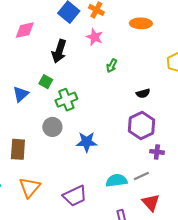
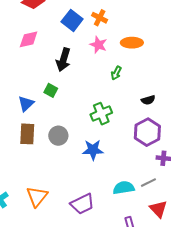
orange ellipse: (141, 23) -> (132, 43), moved
green cross: (66, 100) -> (101, 114), moved
brown rectangle: (18, 149) -> (27, 134), moved

